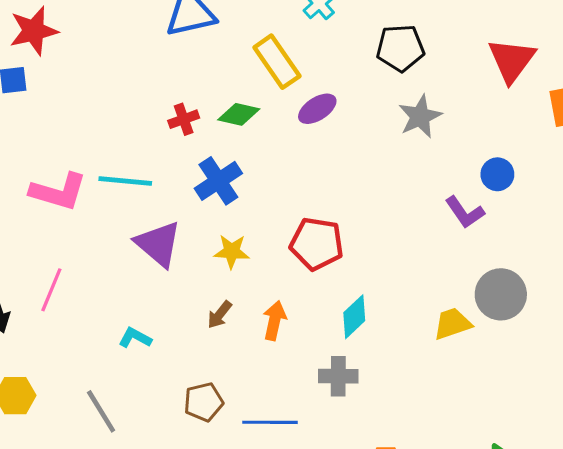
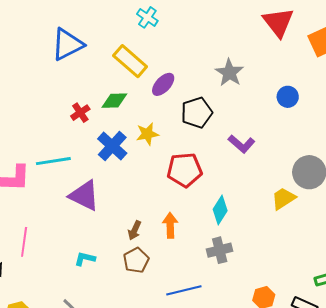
black pentagon: (400, 48) -> (197, 113), moved
purple L-shape: (465, 212) -> (242, 144), moved
yellow star: (232, 251) -> (147, 134), moved
brown pentagon: (204, 402) -> (136, 260), moved

